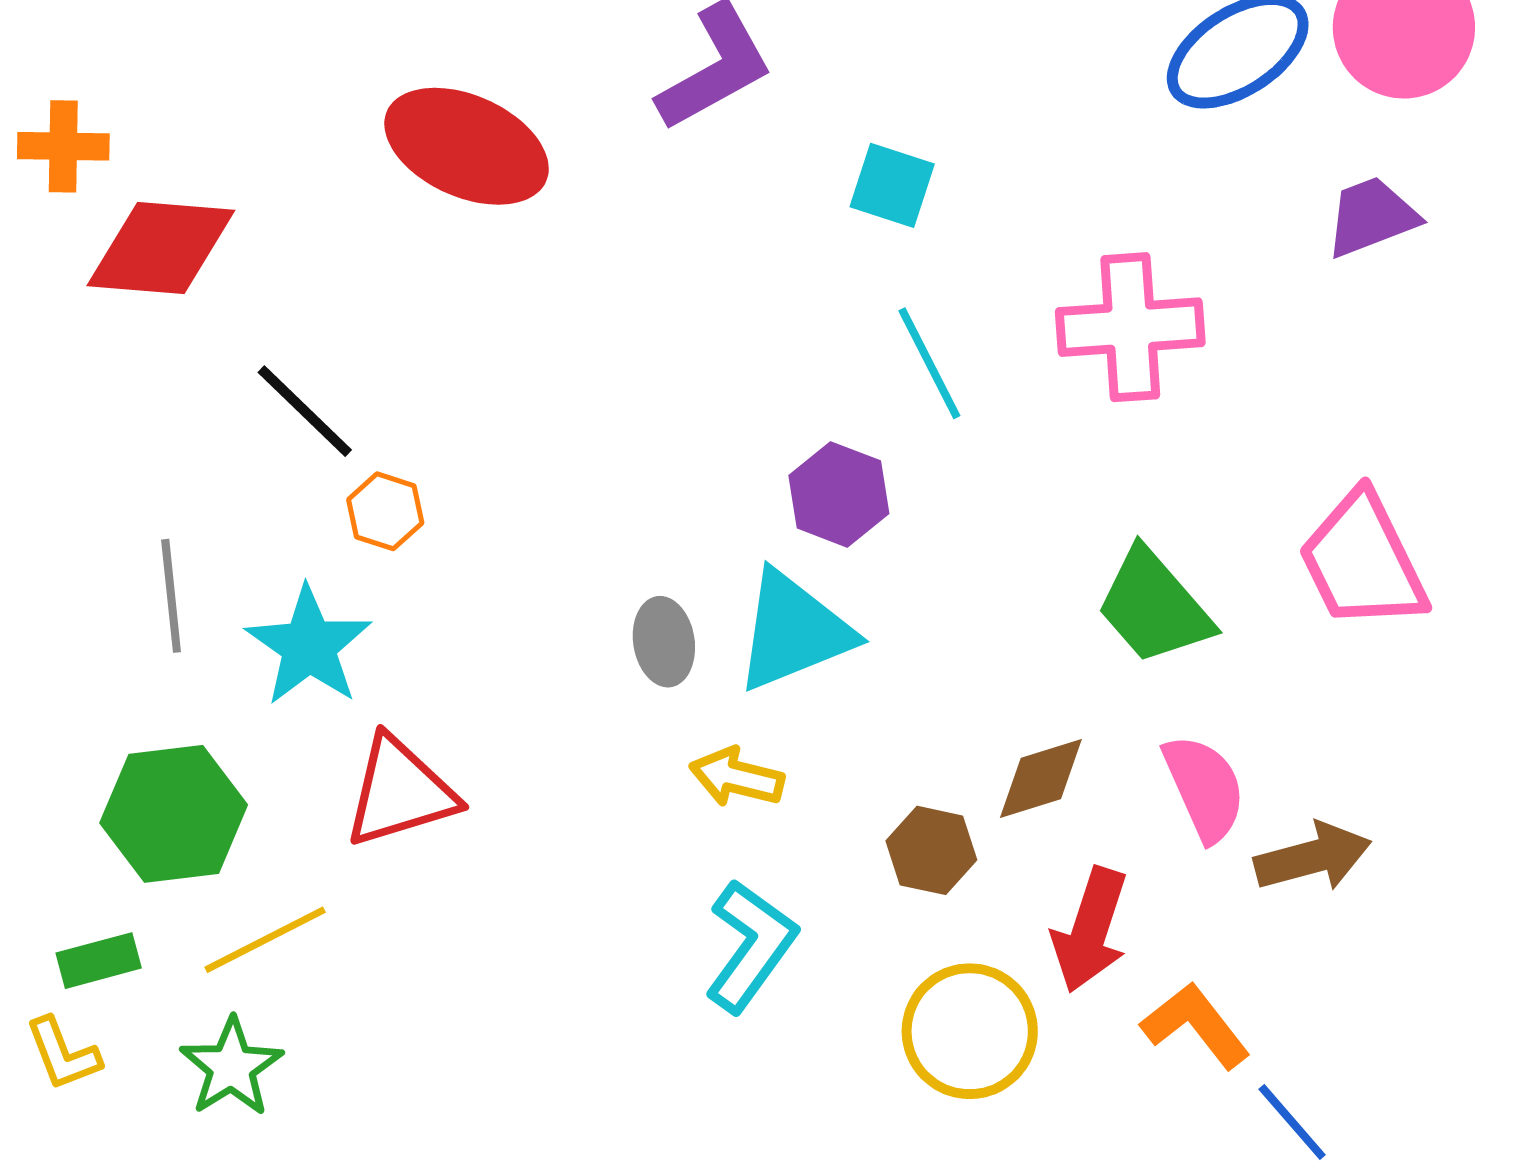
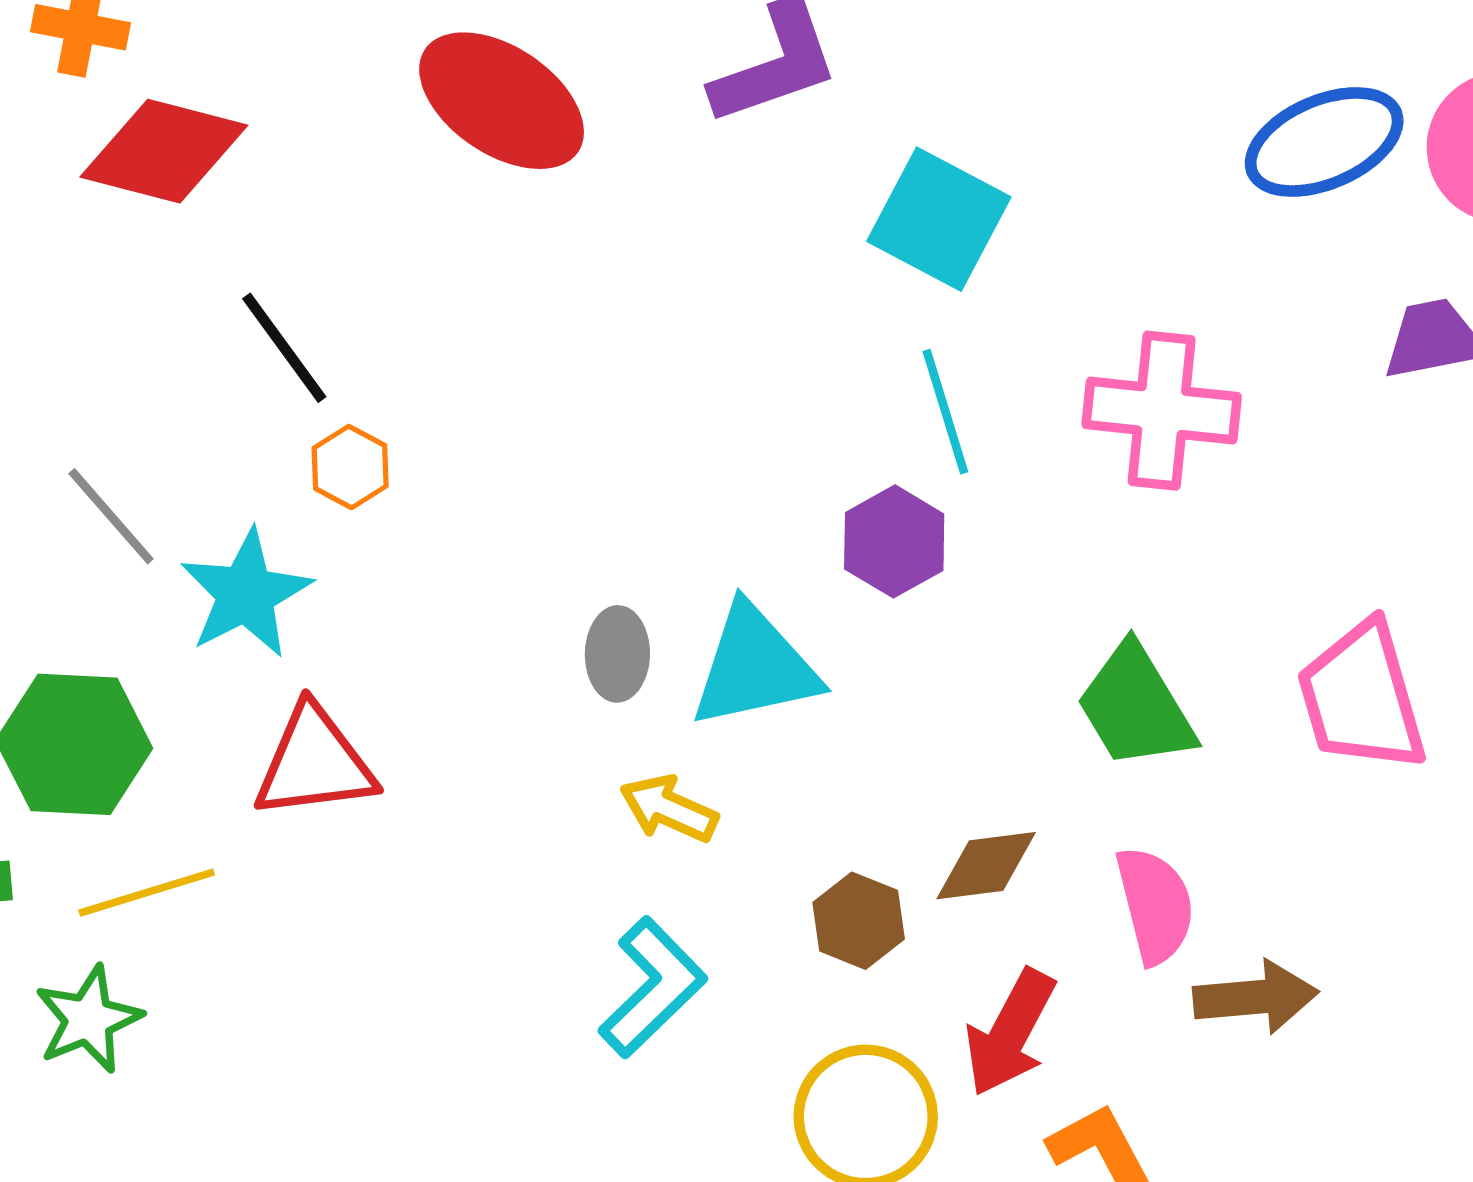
cyan square: (892, 185) -> (939, 219), size x1.5
purple hexagon: (839, 494) -> (894, 541), moved
gray line: (171, 596) -> (111, 516), turned -45

